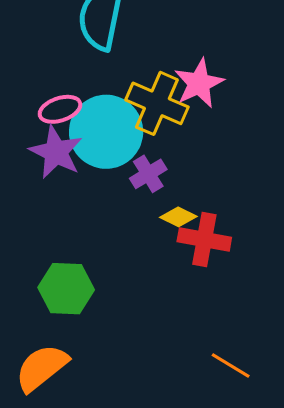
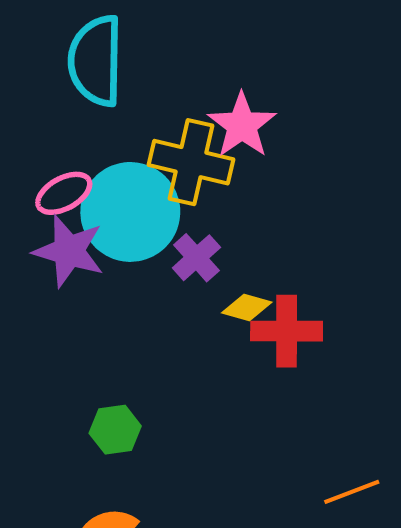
green hexagon: (66, 289) -> (115, 430), size x0.7
orange line: (231, 366) -> (352, 492), turned -42

